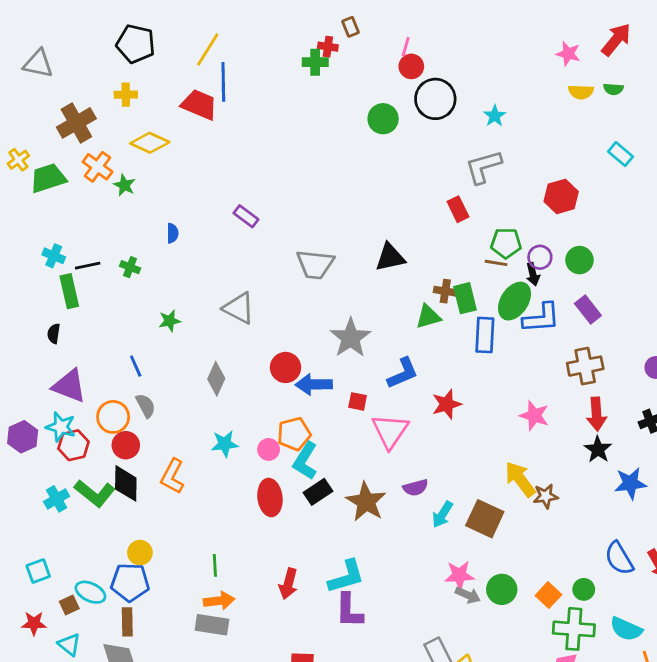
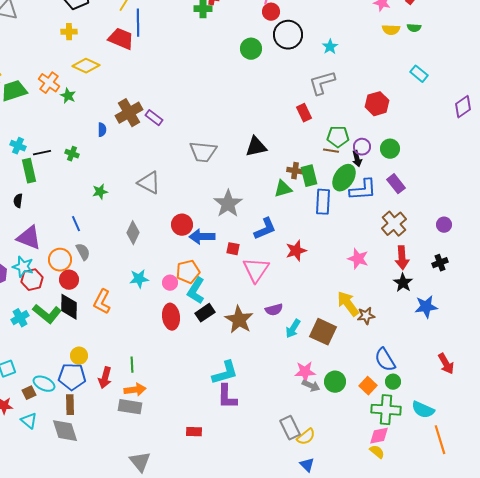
brown cross: (76, 123) -> (129, 113), moved
brown cross: (585, 366) -> (394, 224), turned -30
blue semicircle: (619, 558) -> (385, 360), moved
red arrow: (288, 584) -> (105, 378), moved

